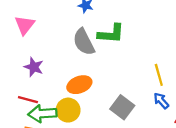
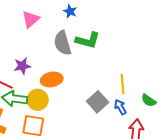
pink triangle: (25, 25) -> (31, 19), moved
purple star: (34, 67) -> (22, 66), moved, turned 30
gray square: (122, 107) -> (98, 102), moved

